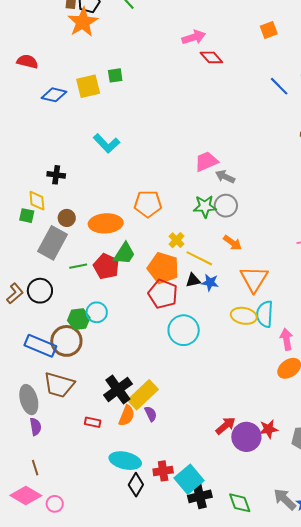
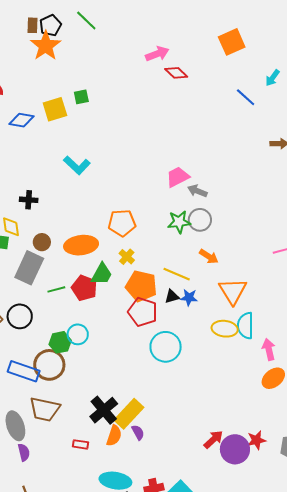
orange square: (269, 30) -> (232, 42), size x1.5
yellow cross: (176, 240) -> (127, 257), moved

